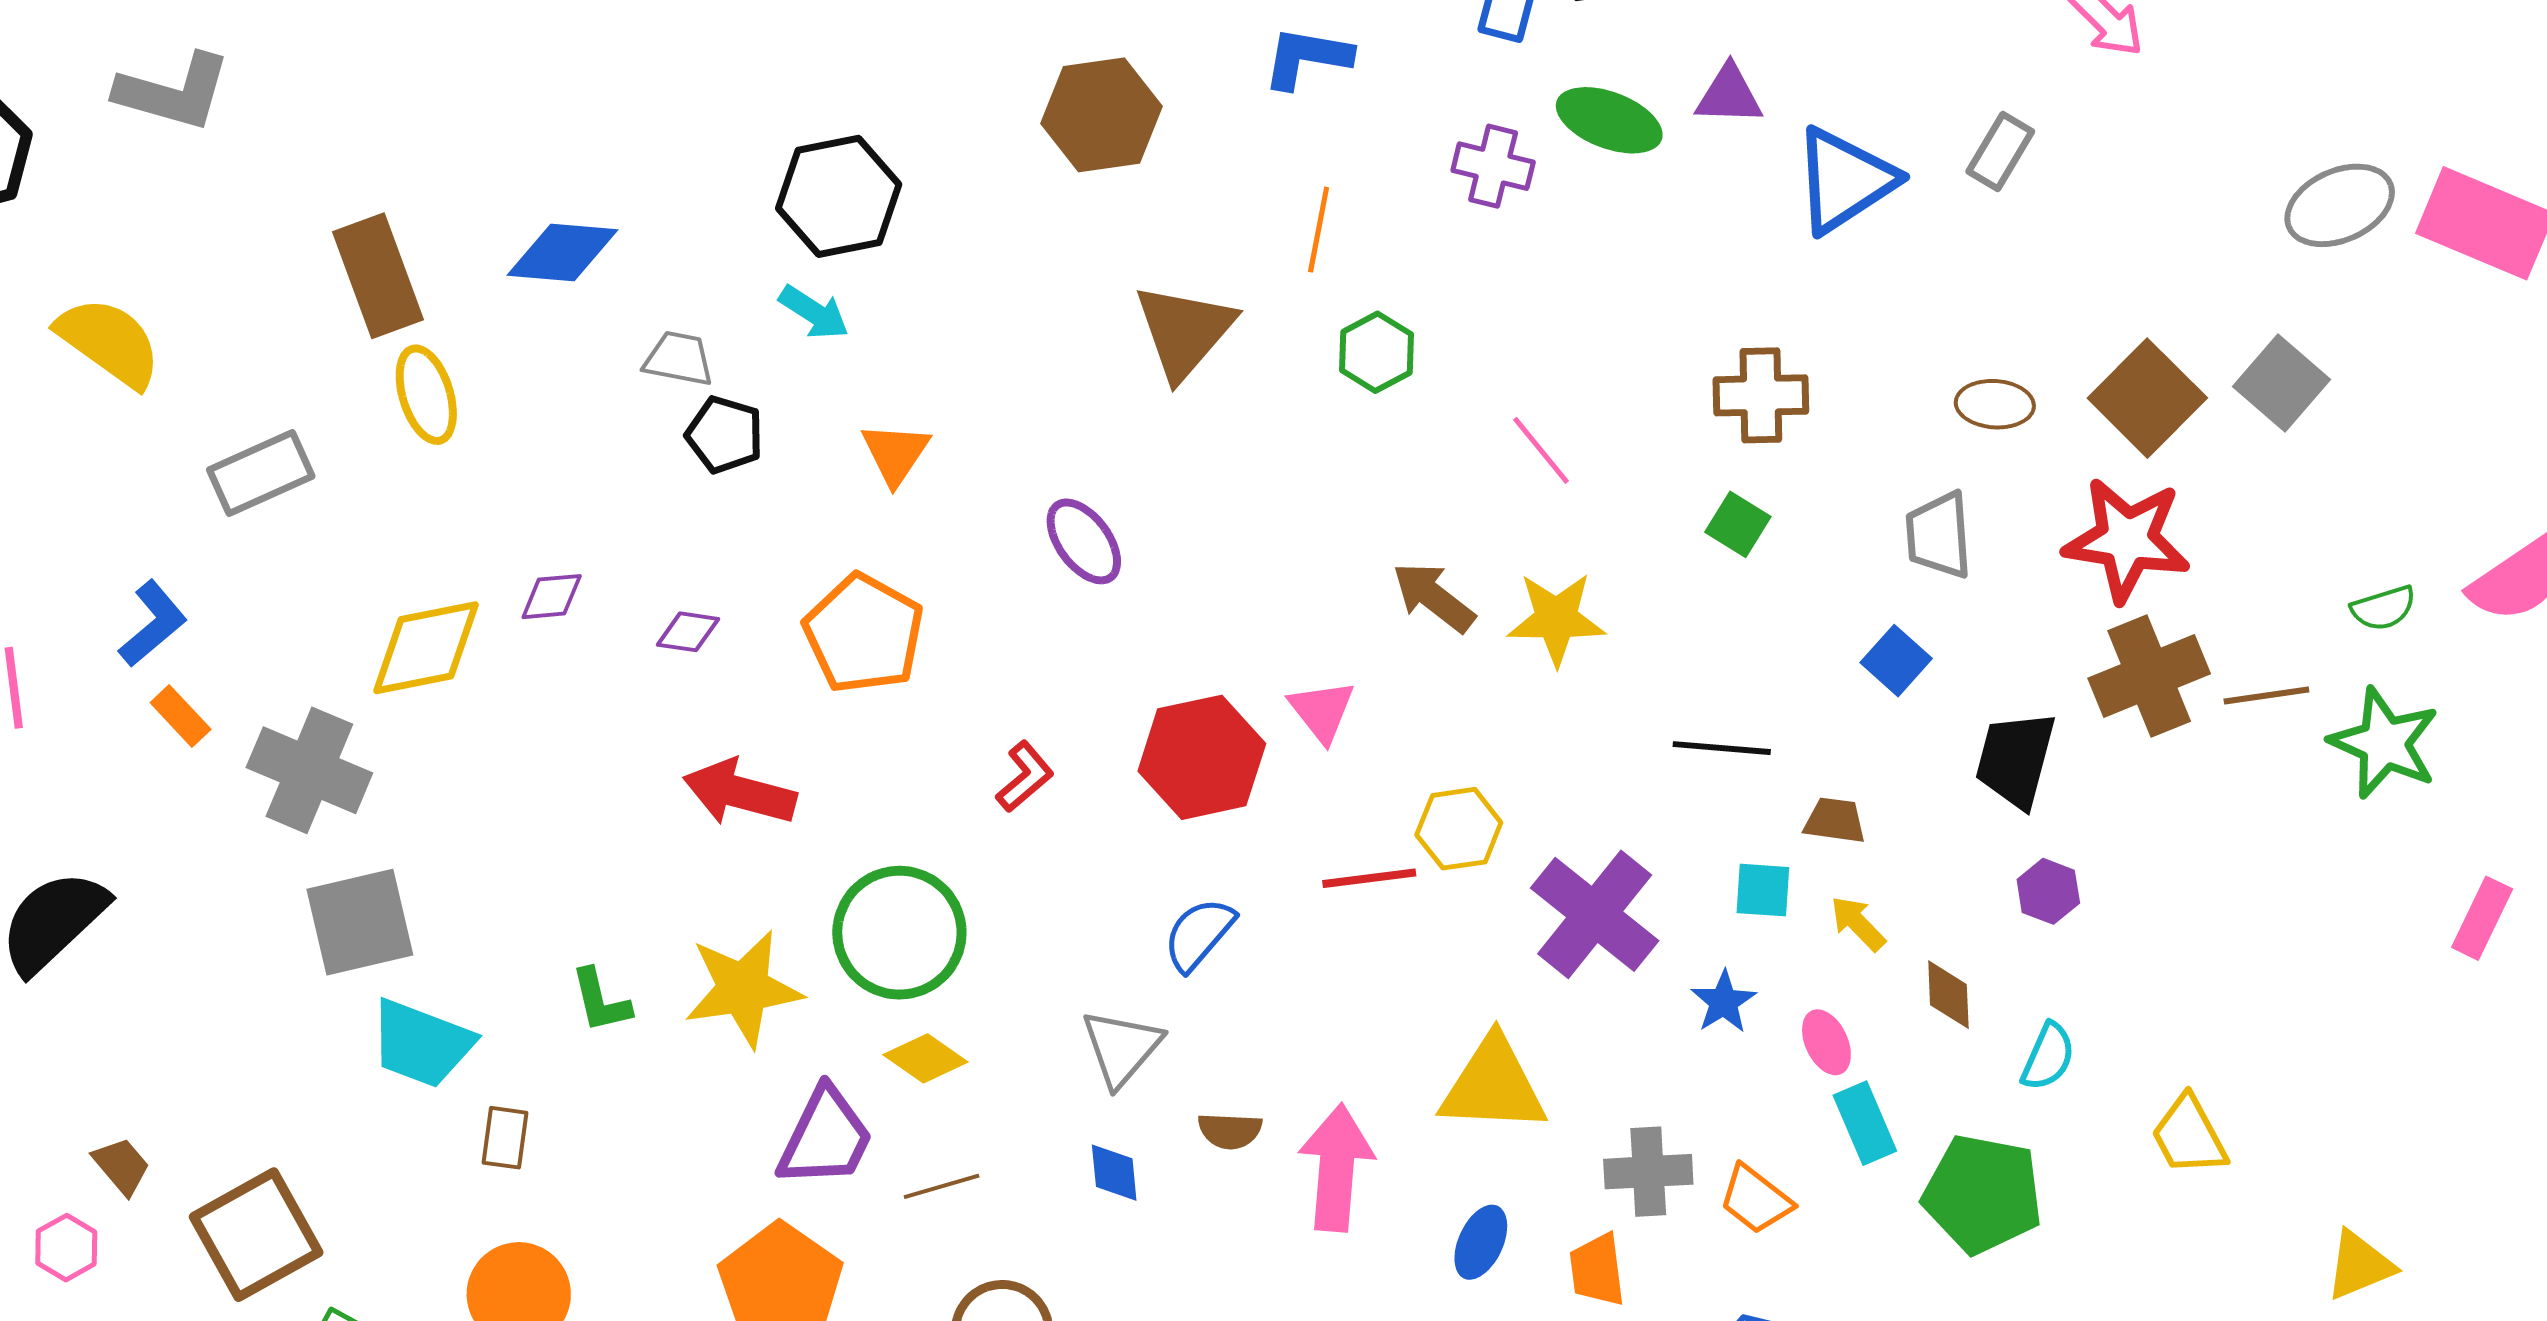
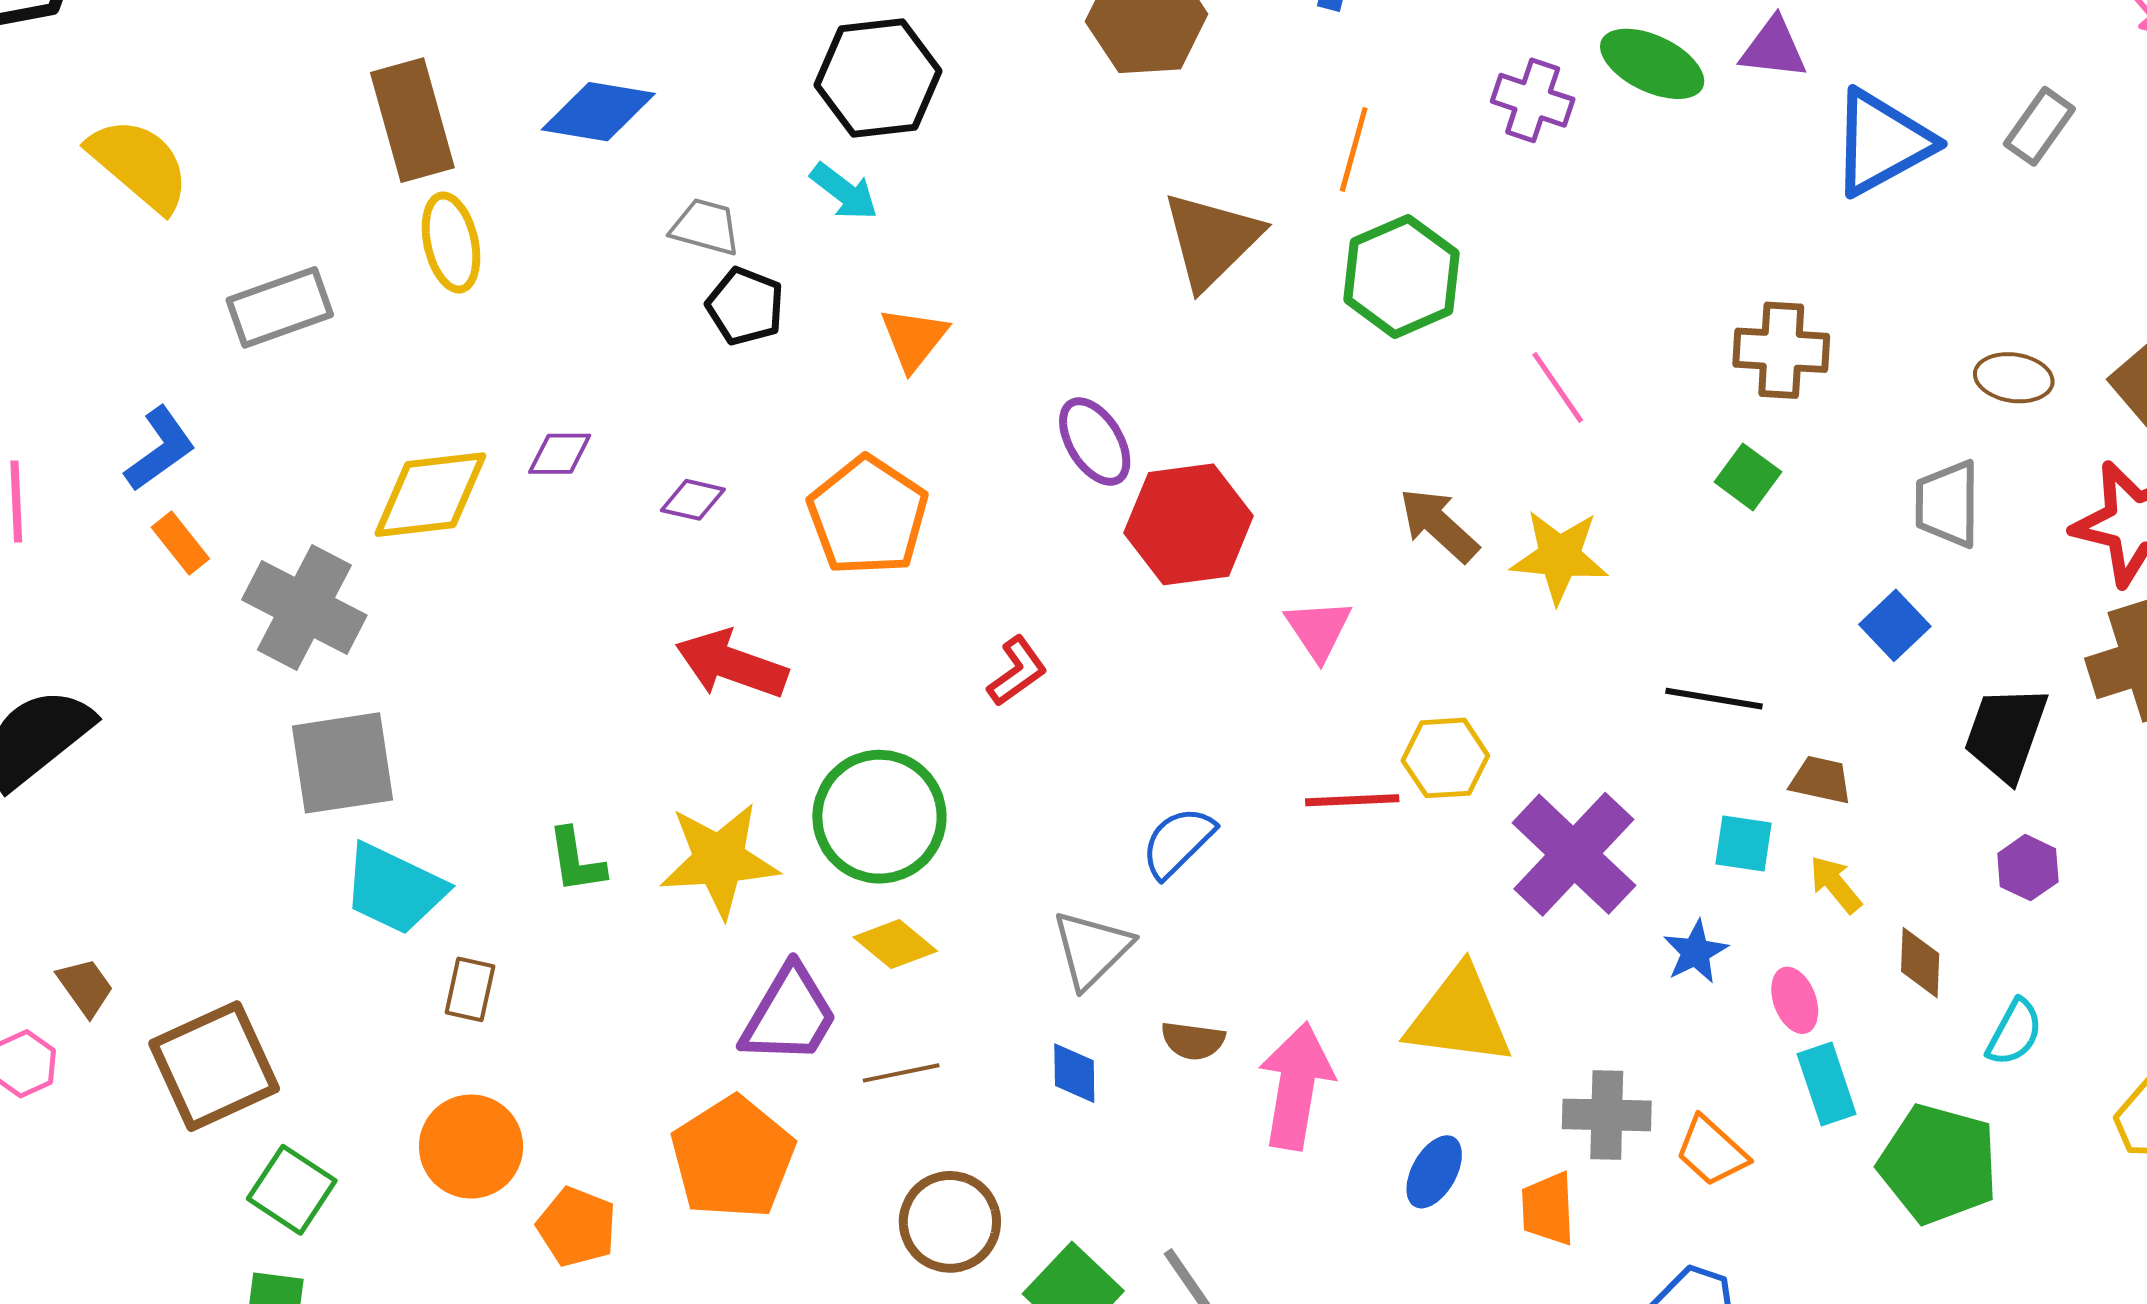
green hexagon: (1376, 352) -> (1402, 276), size x1.5
red hexagon: (1202, 757) -> (1189, 524), moved

